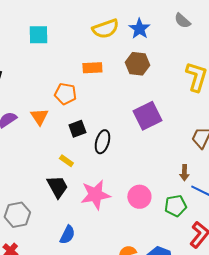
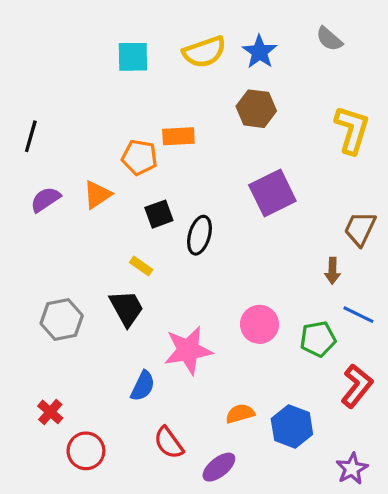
cyan square: (38, 35) -> (133, 57), moved
orange rectangle: (92, 68) -> (178, 136), moved
orange triangle: (39, 117) -> (97, 195), turned 30
brown arrow: (184, 173) -> (332, 271), moved
pink star: (95, 195) -> (188, 350), moved
gray hexagon: (17, 215) -> (62, 319), moved

